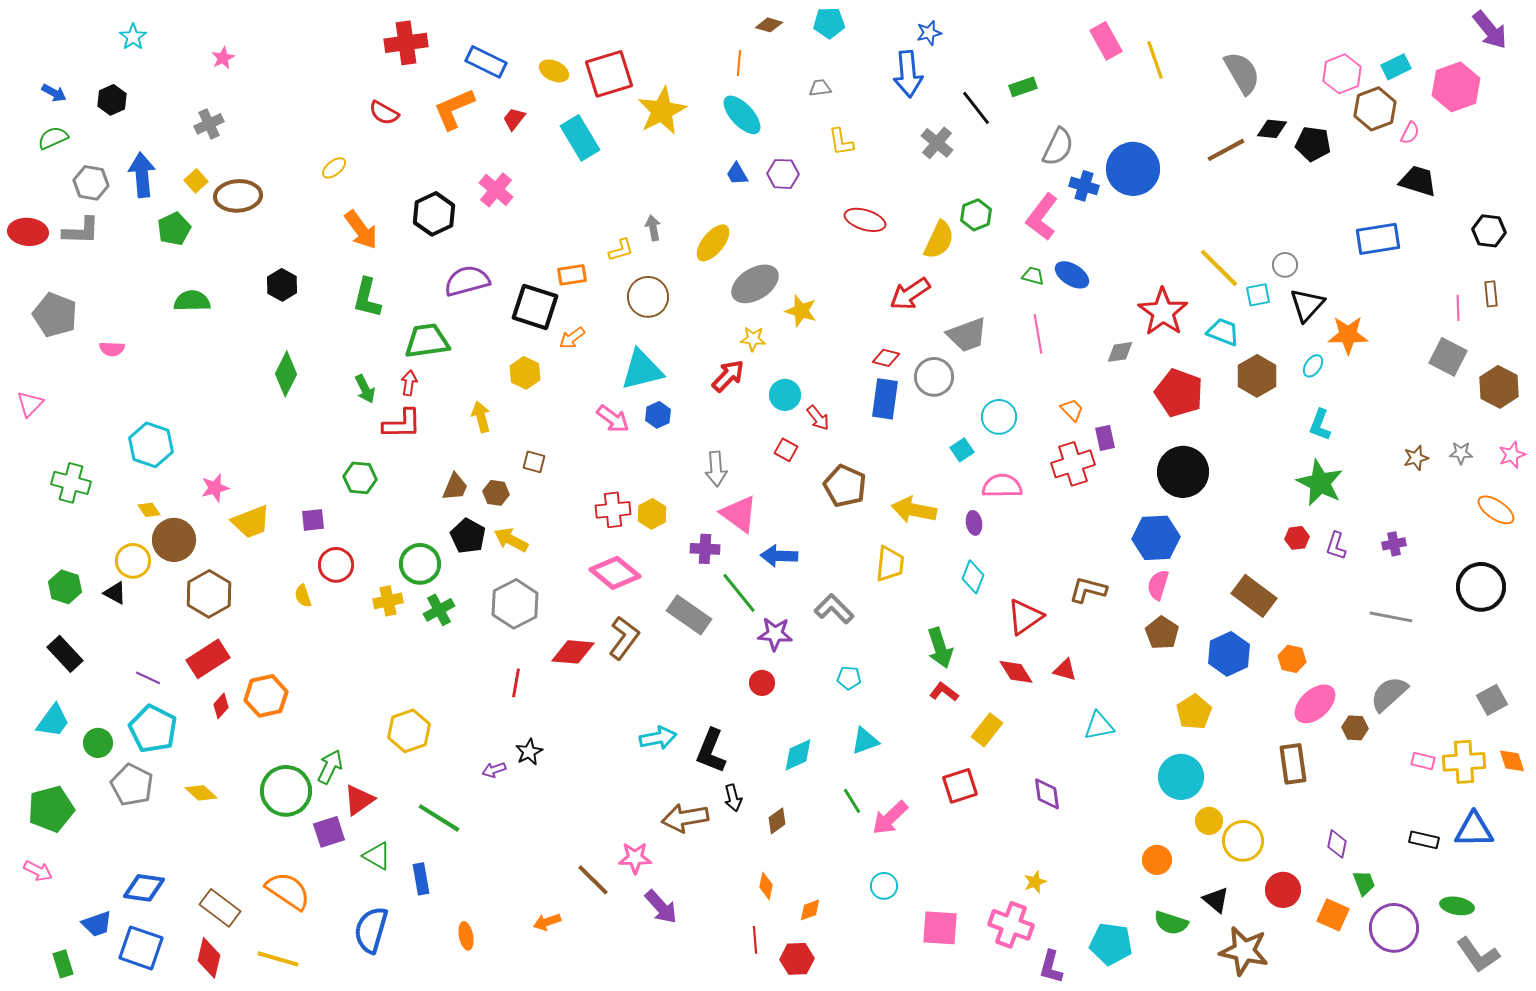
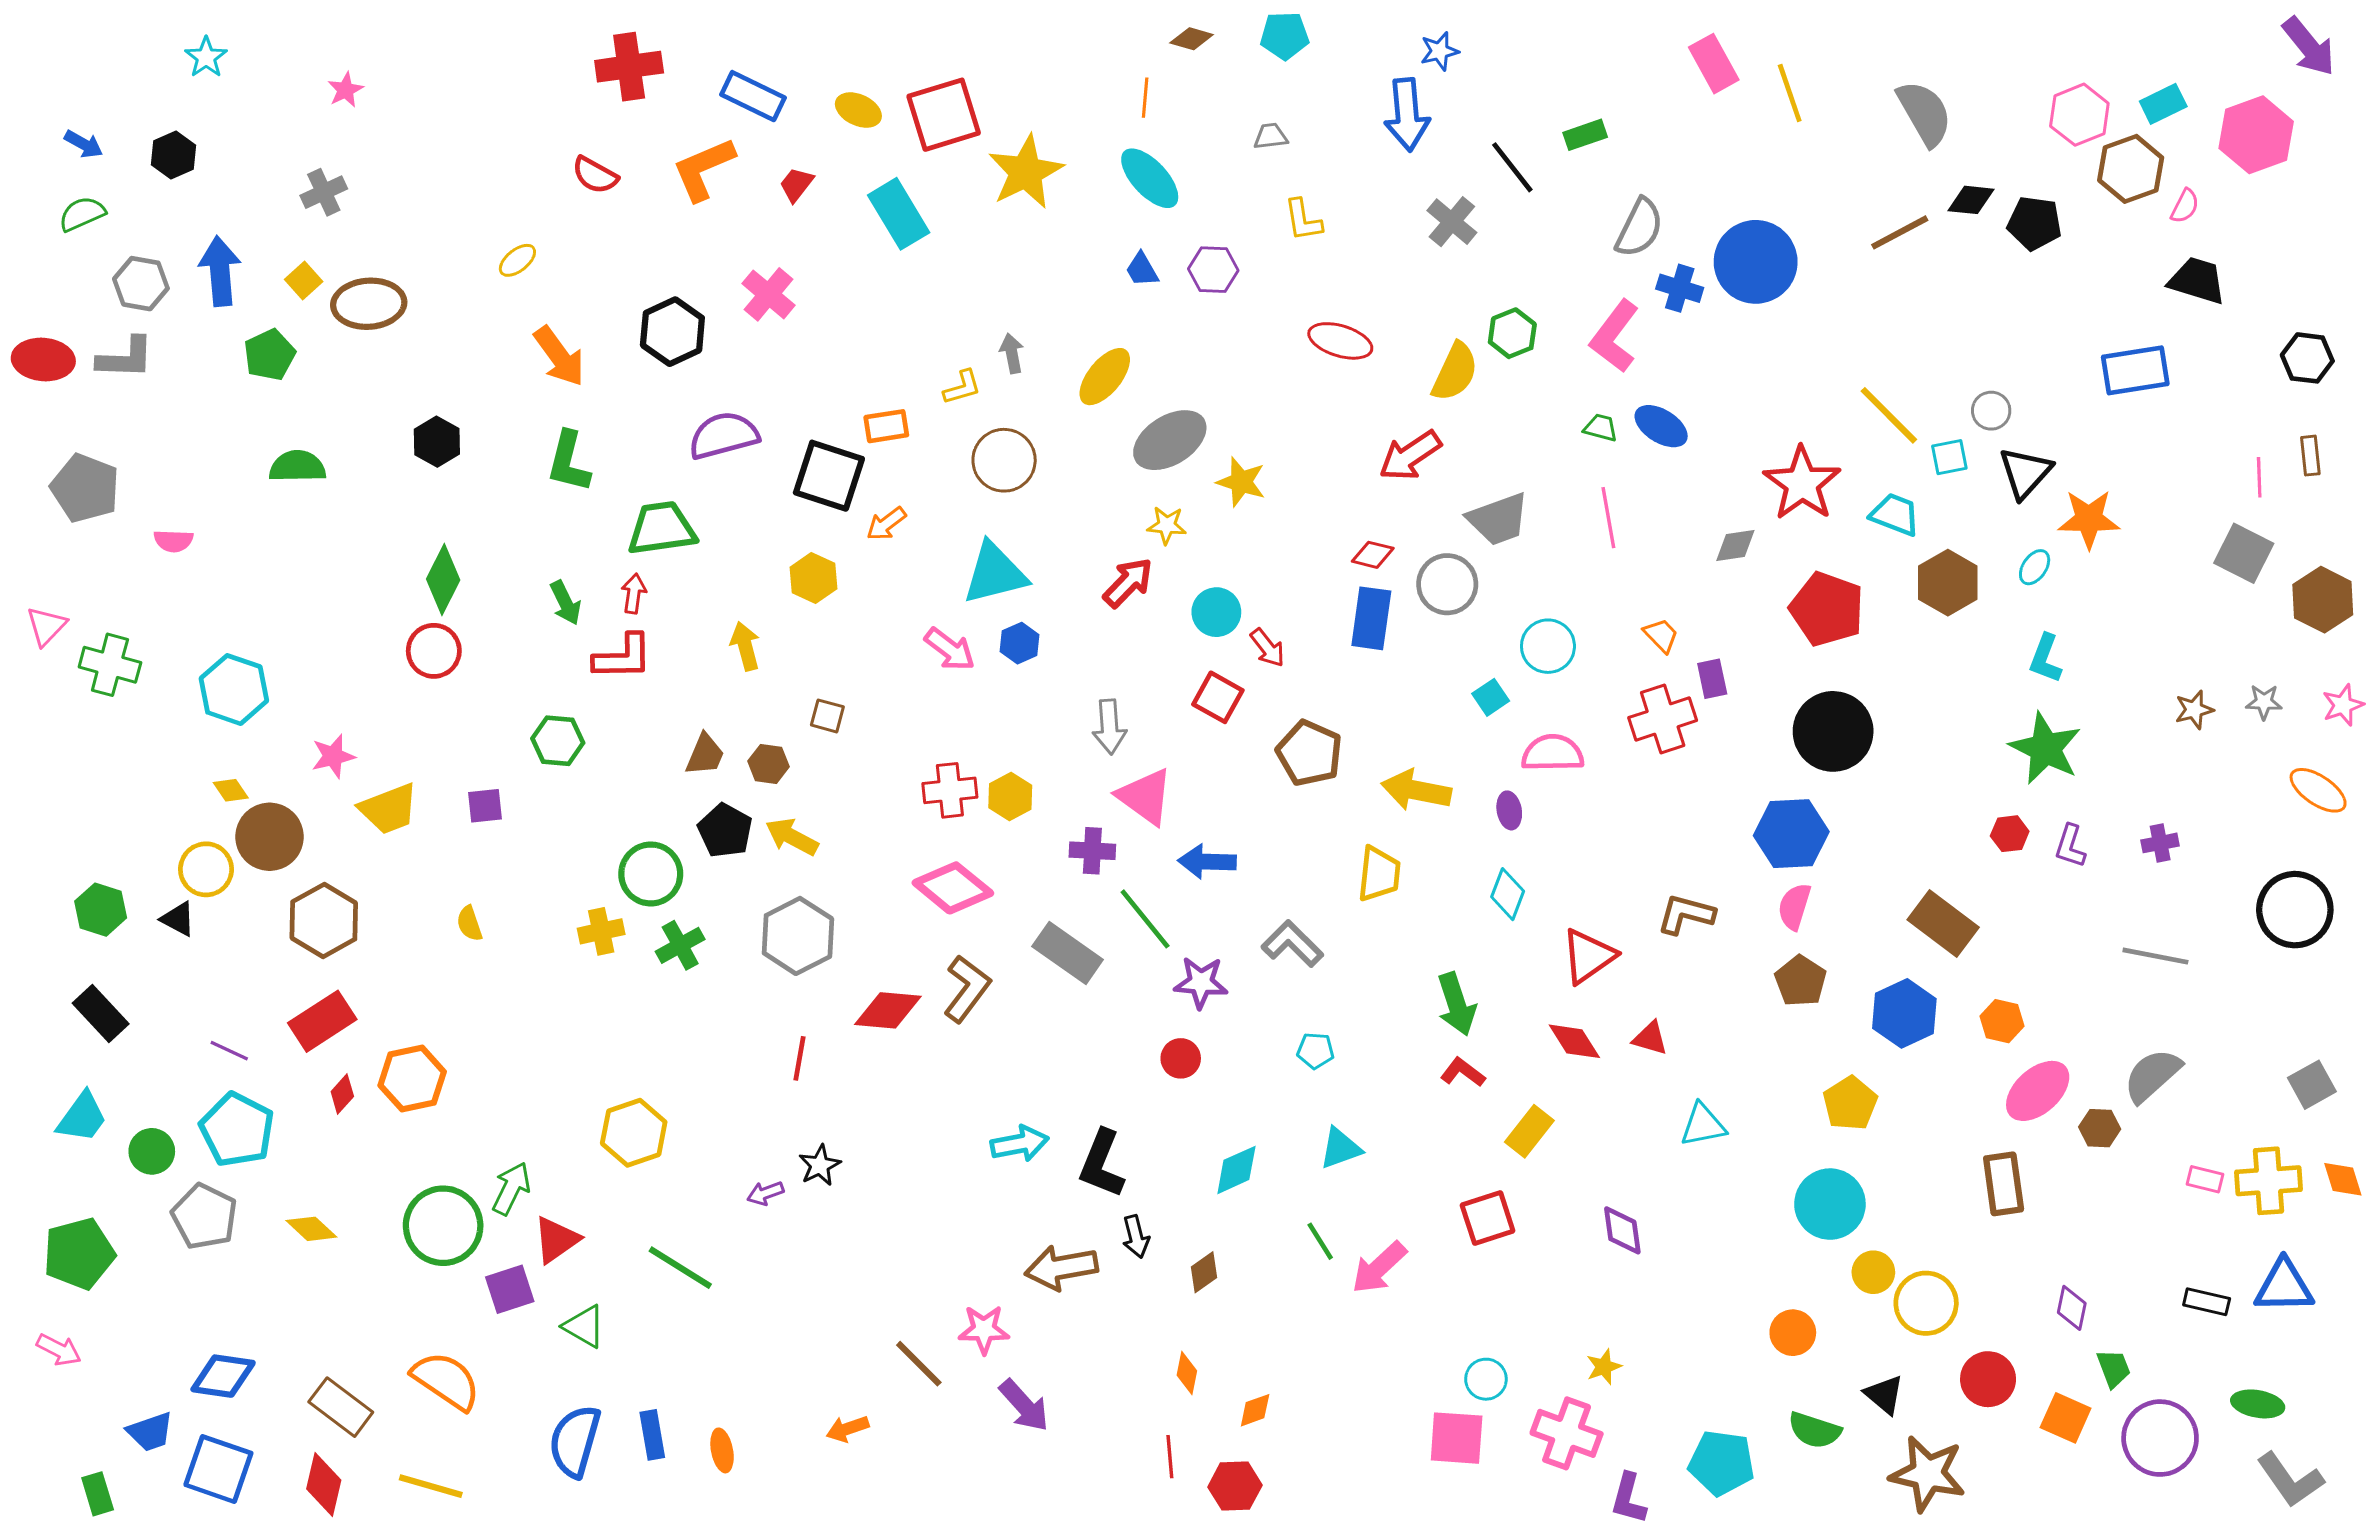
red square: (786, 450) -> (1218, 697), size x1.4
green cross: (71, 483) -> (110, 665), moved
red circle: (336, 565) -> (434, 651), moved
blue rectangle: (421, 879) -> (652, 1435), moved
cyan circle: (884, 886) -> (1486, 1379), moved

